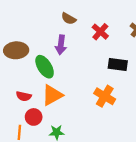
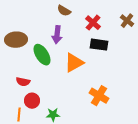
black rectangle: (118, 65) -> (99, 45), moved
orange triangle: (52, 95) -> (74, 63), moved
orange cross: (105, 96) -> (99, 96), moved

